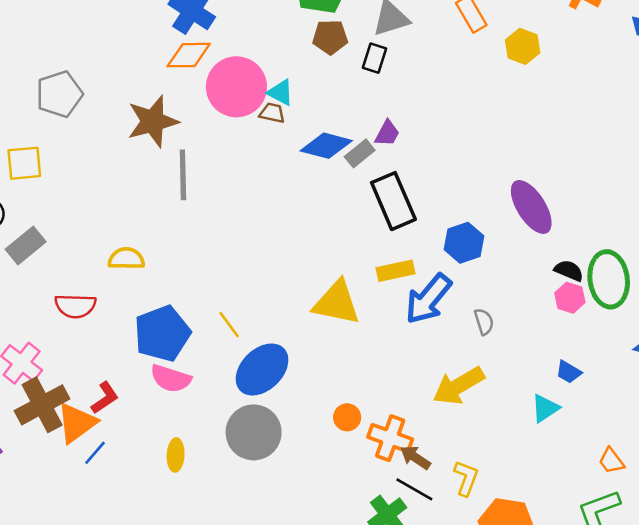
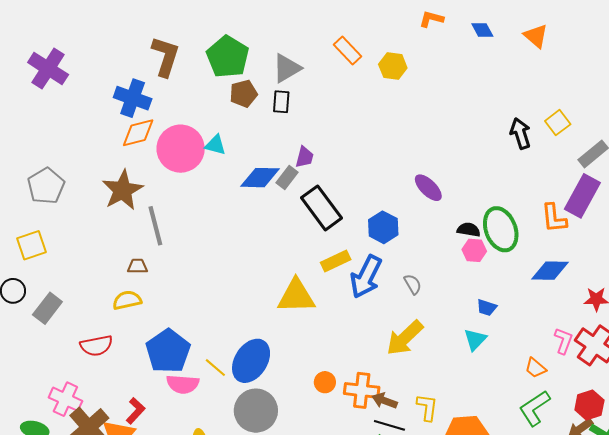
brown trapezoid: (272, 113) -> (137, 266), moved
purple ellipse: (531, 207) -> (428, 188), size x0.7
yellow line: (229, 325) -> (215, 368), moved

